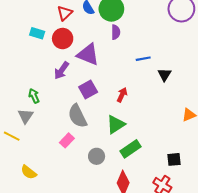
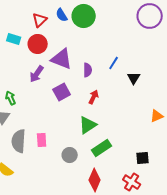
purple semicircle: (116, 32) -> (88, 70), moved
blue line: (143, 59) -> (114, 63), turned -48
gray semicircle: (77, 116) -> (19, 141), moved, turned 30
pink rectangle: (67, 140) -> (42, 140), turned -48

